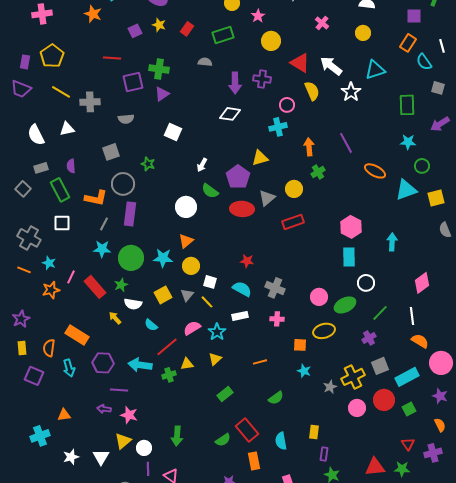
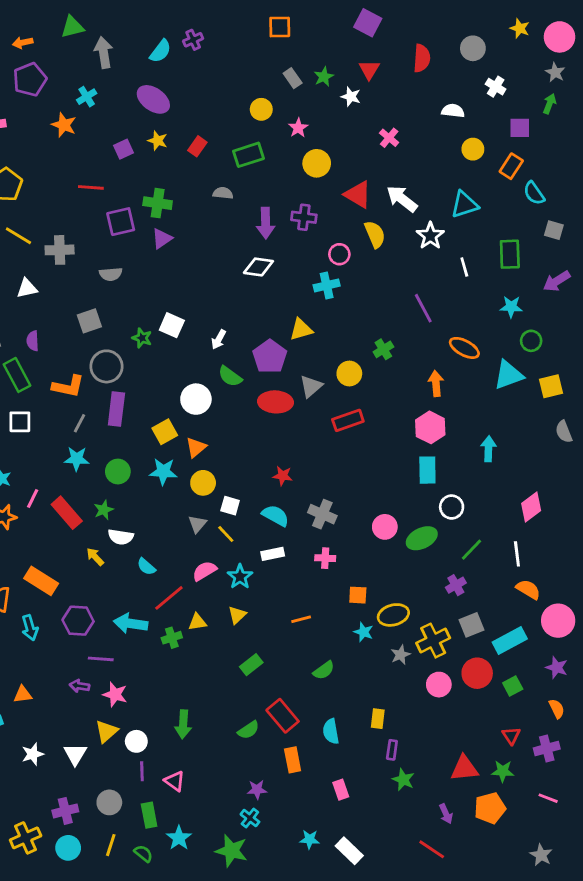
yellow circle: (363, 33) -> (473, 149), moved
white line: (442, 46) -> (464, 267), moved
white square: (173, 132) -> (172, 325), moved
orange arrow: (309, 147) -> (436, 383), moved
green circle: (131, 258) -> (118, 472), size x0.7
yellow square: (163, 295) -> (165, 432), moved
yellow ellipse: (324, 331) -> (393, 615), moved

